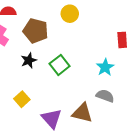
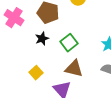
brown triangle: (82, 113) -> (74, 69), moved

